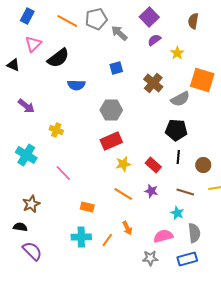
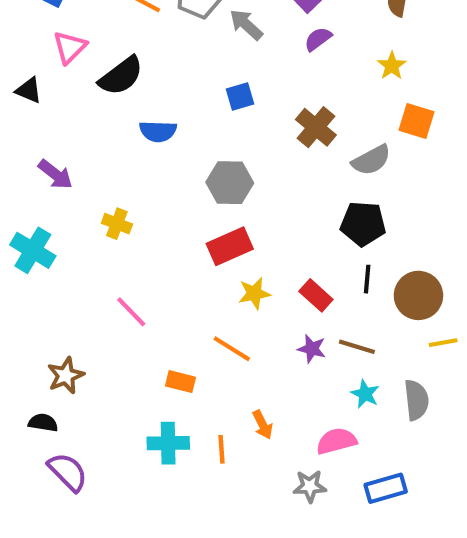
yellow star: (177, 53) -> (392, 66), moved
orange square: (202, 80) -> (416, 121), size x0.7
cyan cross: (26, 155) -> (33, 250), moved
brown circle: (203, 165) -> (418, 295), size x1.5
brown line: (185, 192) -> (357, 347), moved
orange line: (123, 194) -> (232, 349), moved
gray semicircle: (194, 233) -> (416, 400), moved
orange line: (107, 240) -> (222, 449), turned -40

